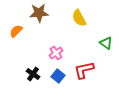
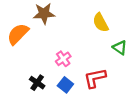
yellow semicircle: (79, 18) -> (101, 23), moved
orange semicircle: (16, 31) -> (18, 34), size x1.5

